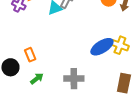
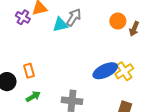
yellow cross: (120, 45) -> (124, 71), turned 30

